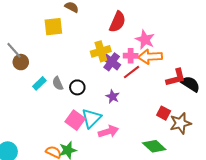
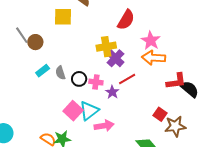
pink cross: (131, 56) -> (96, 82), moved
brown circle: (21, 62) -> (35, 42), moved
red line: (132, 72) -> (127, 79), moved

